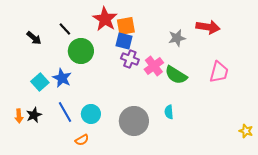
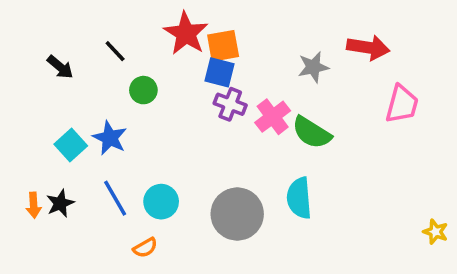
green circle: (81, 51) -> (143, 90), size x0.6
pink trapezoid: (219, 72) -> (402, 104), moved
cyan semicircle: (169, 112) -> (299, 198), size x1.6

